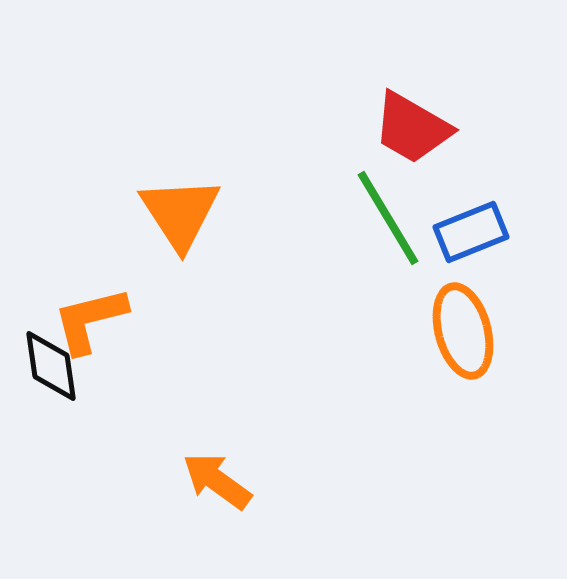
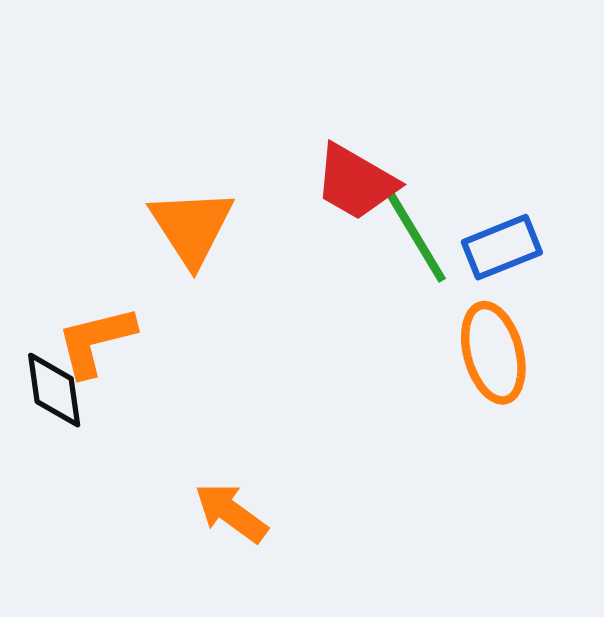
red trapezoid: (412, 128) -> (356, 182), moved

